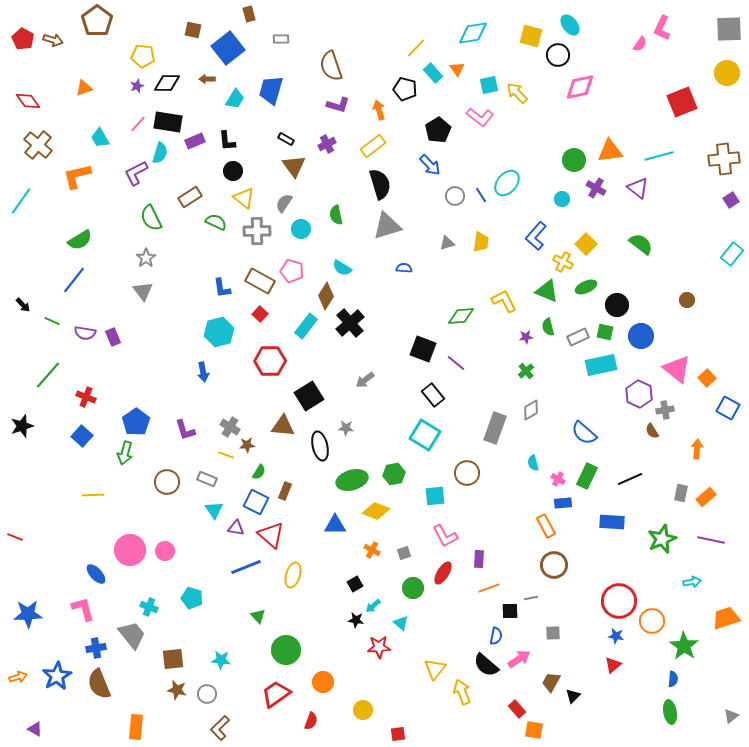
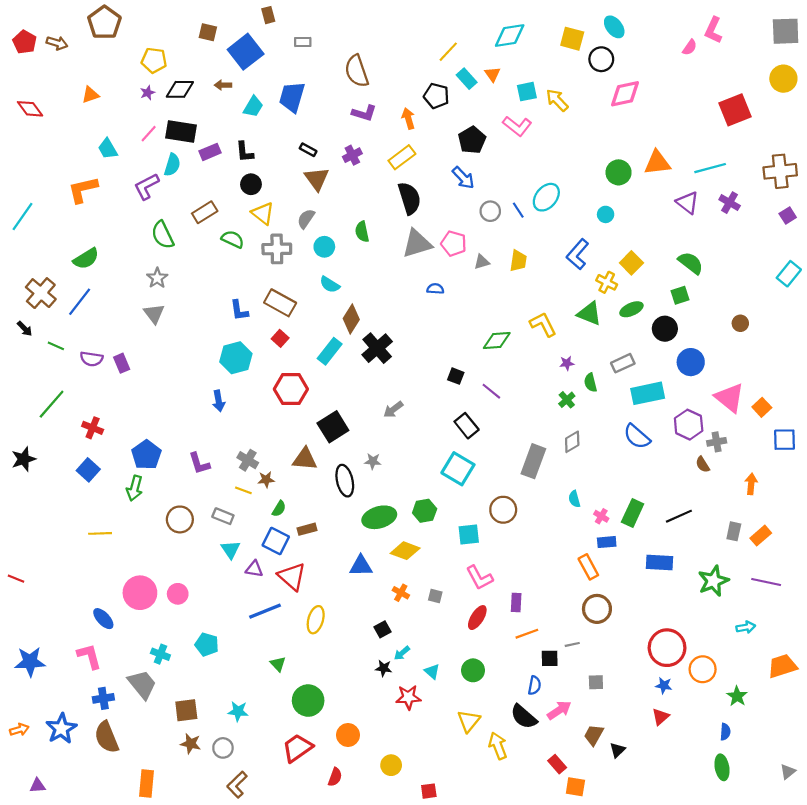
brown cross: (38, 145) -> (41, 293), moved
purple cross: (596, 188) -> (730, 203), moved
cyan semicircle: (342, 268) -> (330, 284), moved
pink pentagon: (292, 271) -> (454, 244), moved
green semicircle: (548, 327) -> (590, 383), moved
green square: (605, 332) -> (680, 295), moved, turned -30
black square: (423, 349) -> (456, 376), size x0.6
blue square: (728, 408) -> (785, 440), turned -30
blue semicircle: (584, 433) -> (637, 436), moved
brown rectangle: (285, 491) -> (307, 529), turned 54
gray square: (404, 553) -> (435, 596), turned 32
green circle: (413, 588) -> (473, 670), moved
green star: (684, 646) -> (737, 696), size x0.7
purple triangle: (35, 729) -> (38, 786), turned -35

